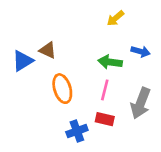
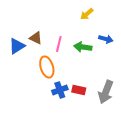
pink line: (105, 90) -> (59, 44), moved
gray arrow: (141, 103) -> (106, 92), moved
blue cross: (77, 131) -> (60, 90), moved

